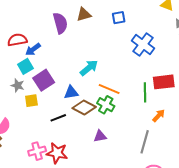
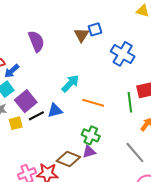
brown triangle: (84, 14) -> (82, 35), moved, turned -35
green cross: (106, 105) -> (91, 135), moved
brown diamond: (84, 107) -> (68, 159), moved
black line: (58, 118) -> (36, 116), moved
gray line: (145, 142) -> (135, 152), turned -50

